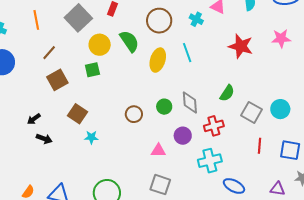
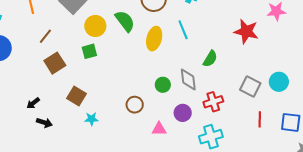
red star: (241, 46) -> (246, 31), moved
green semicircle: (227, 93) -> (210, 59), moved
brown circle: (134, 114) -> (135, 105), moved

